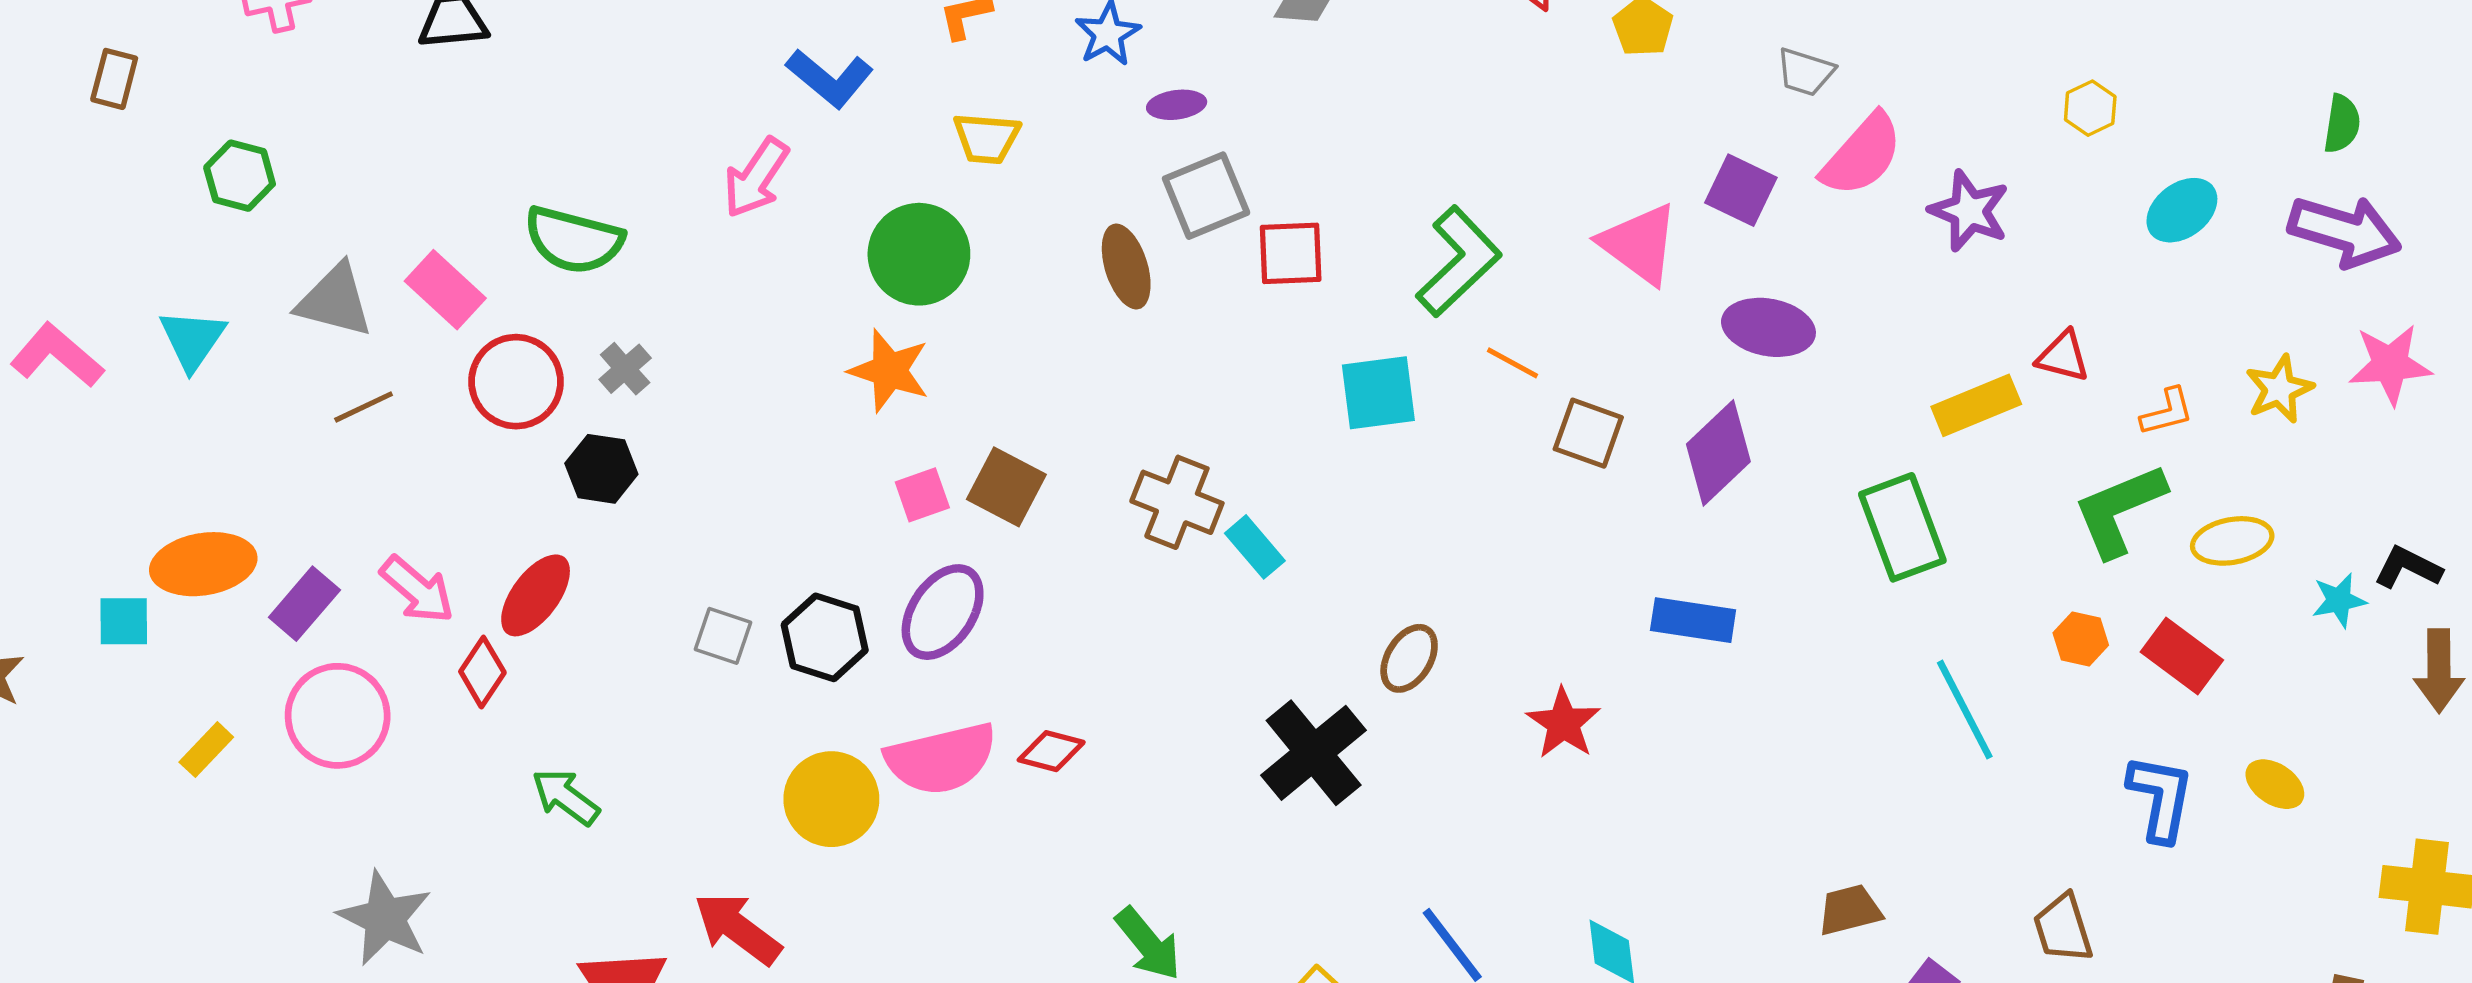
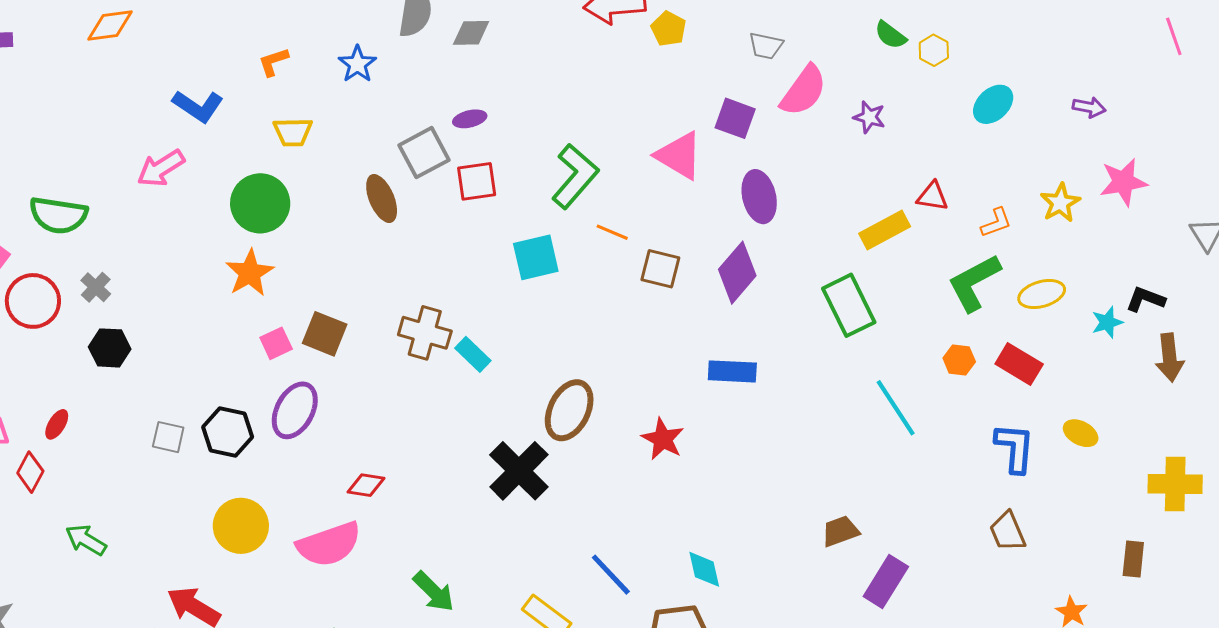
purple ellipse: (1177, 105) -> (470, 119), moved
green semicircle: (2342, 124) -> (890, 35), moved, turned 124
pink arrow: (756, 178) -> (161, 168), turned 30
purple star: (1969, 211) -> (869, 117), size x0.7
purple arrow: (2345, 231) -> (1089, 107), size x0.5
purple ellipse: (1768, 327) -> (759, 197), turned 72
orange star: (889, 371) -> (250, 273), turned 30
black hexagon: (601, 469) -> (110, 348), moved
red ellipse: (536, 595) -> (57, 424), size x0.6
brown ellipse: (1409, 658) -> (569, 410), size x1.5
pink semicircle: (941, 759) -> (329, 544), moved
brown trapezoid: (2063, 928) -> (1008, 532), moved

